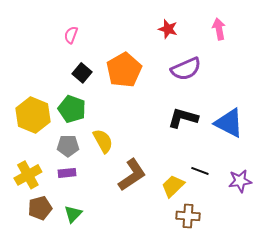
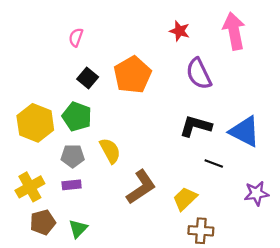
pink arrow: (219, 29) -> (234, 31), size x1.6
purple semicircle: (186, 69) -> (199, 74), turned 88
black line: (200, 171) -> (214, 163), moved

